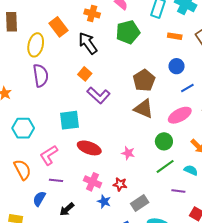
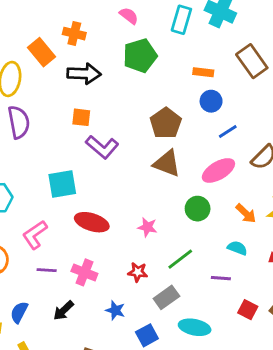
orange cross: (92, 13) -> (74, 34), moved
orange rectangle: (175, 36) -> (203, 72), moved
black arrow: (88, 43) -> (84, 74), turned 130
orange square: (85, 74) -> (81, 117), turned -32
green line: (165, 166) -> (180, 259), moved
pink cross: (93, 182) -> (84, 272), moved
blue semicircle: (39, 199) -> (19, 312), moved
blue star: (104, 201) -> (115, 310), moved

